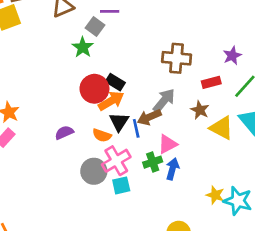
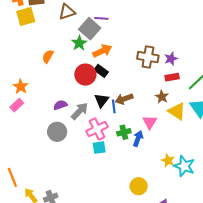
gray square: (95, 27) -> (90, 29), size x1.5
purple star: (232, 56) -> (171, 59), moved
orange arrow: (111, 101) -> (102, 51), moved
gray arrow: (164, 101) -> (80, 111), moved
orange semicircle: (102, 135) -> (48, 56), moved, turned 96
pink triangle: (168, 144) -> (150, 122), moved, turned -35
gray circle: (94, 171) -> (57, 132), moved

